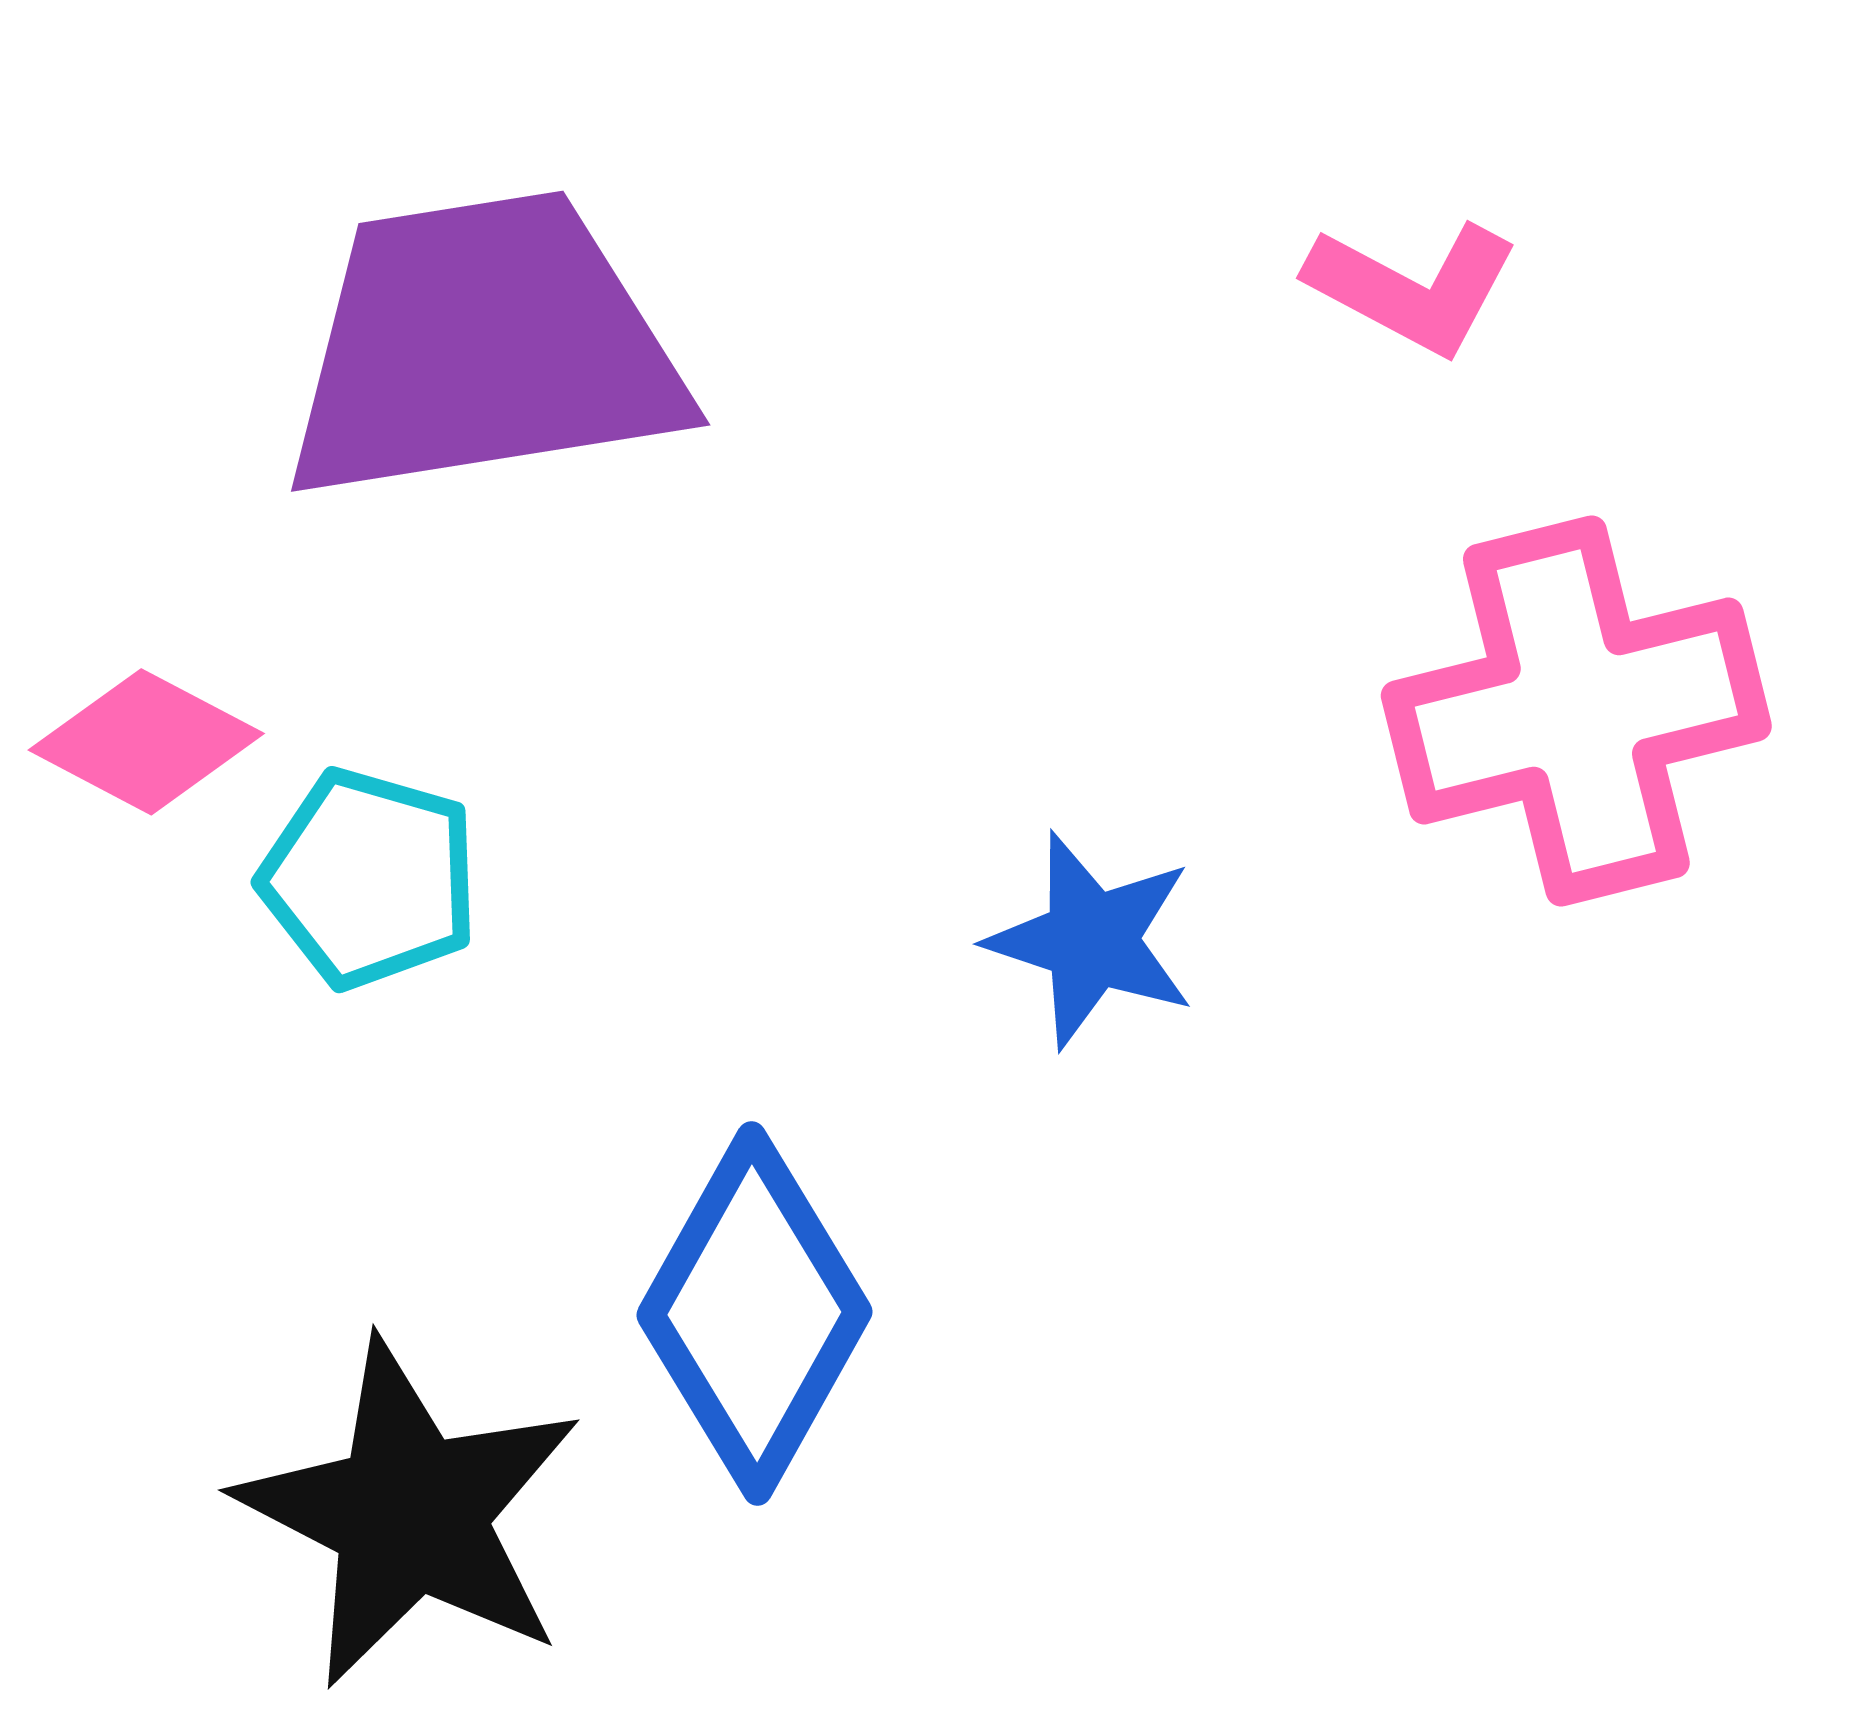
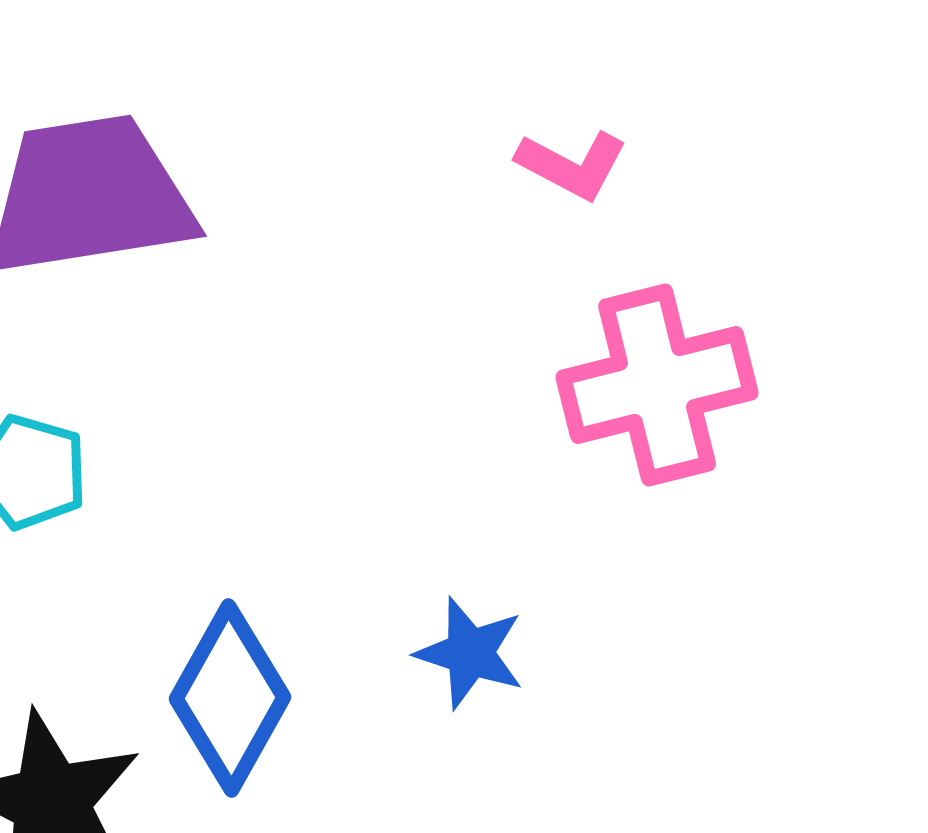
blue star: (1091, 940) -> (470, 653), moved

